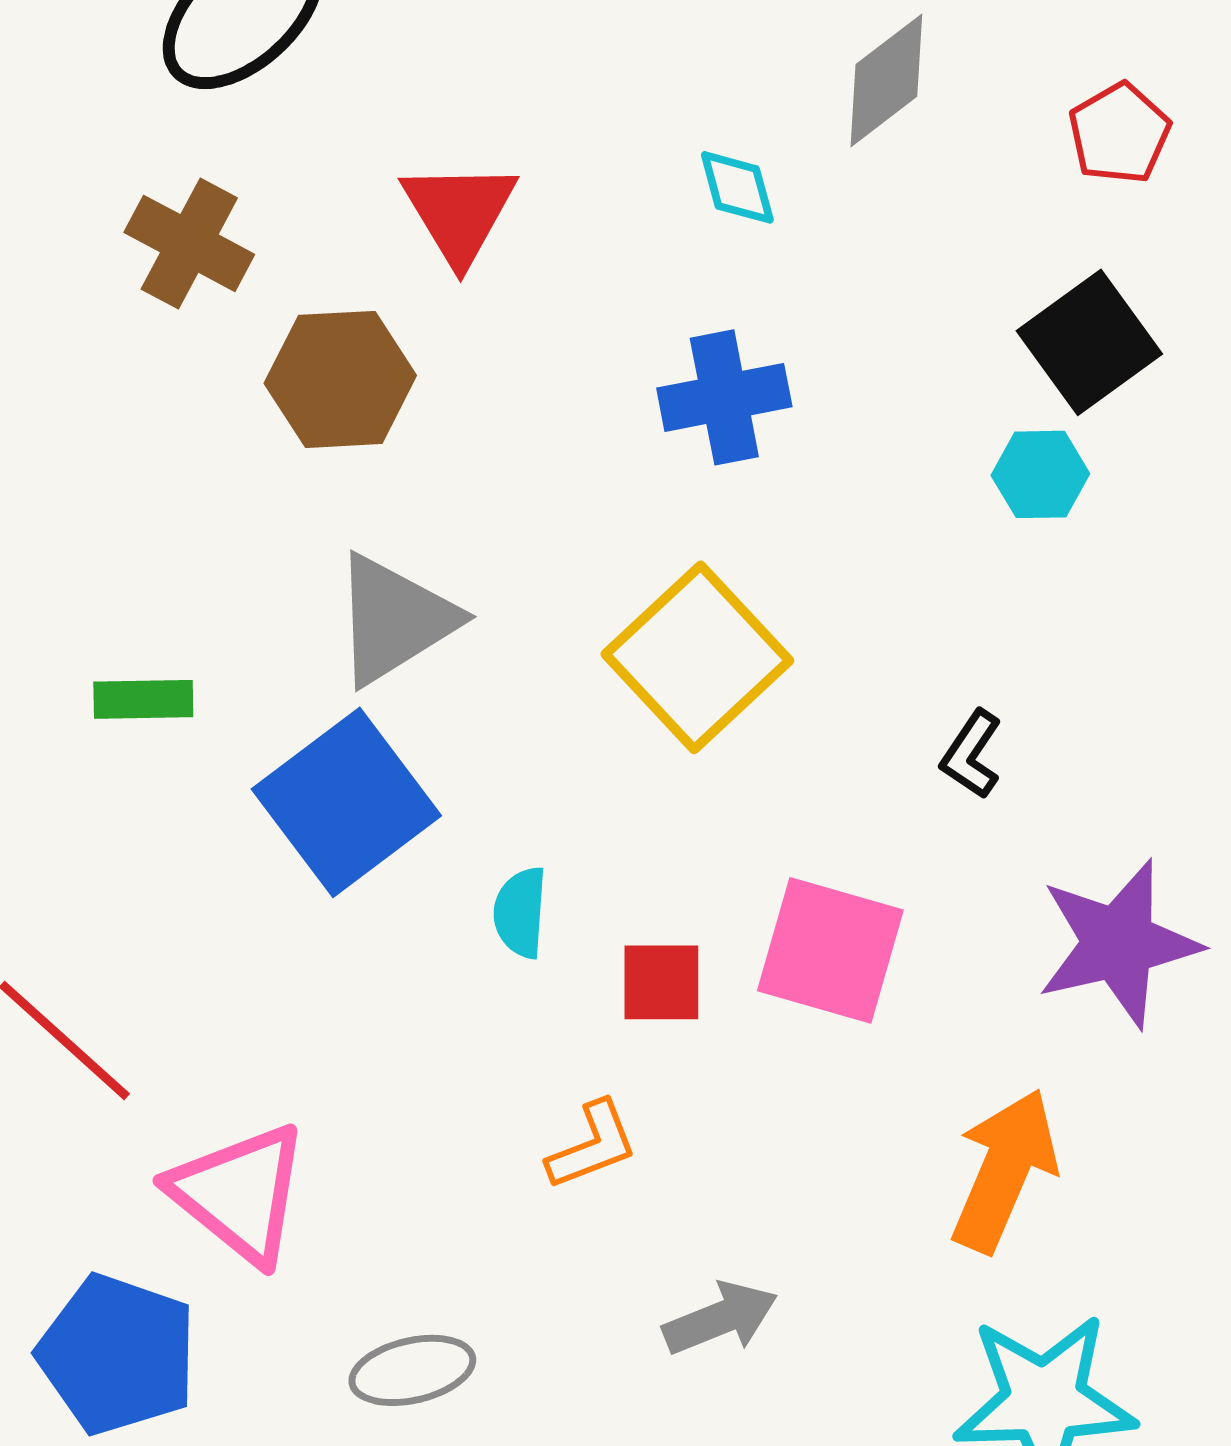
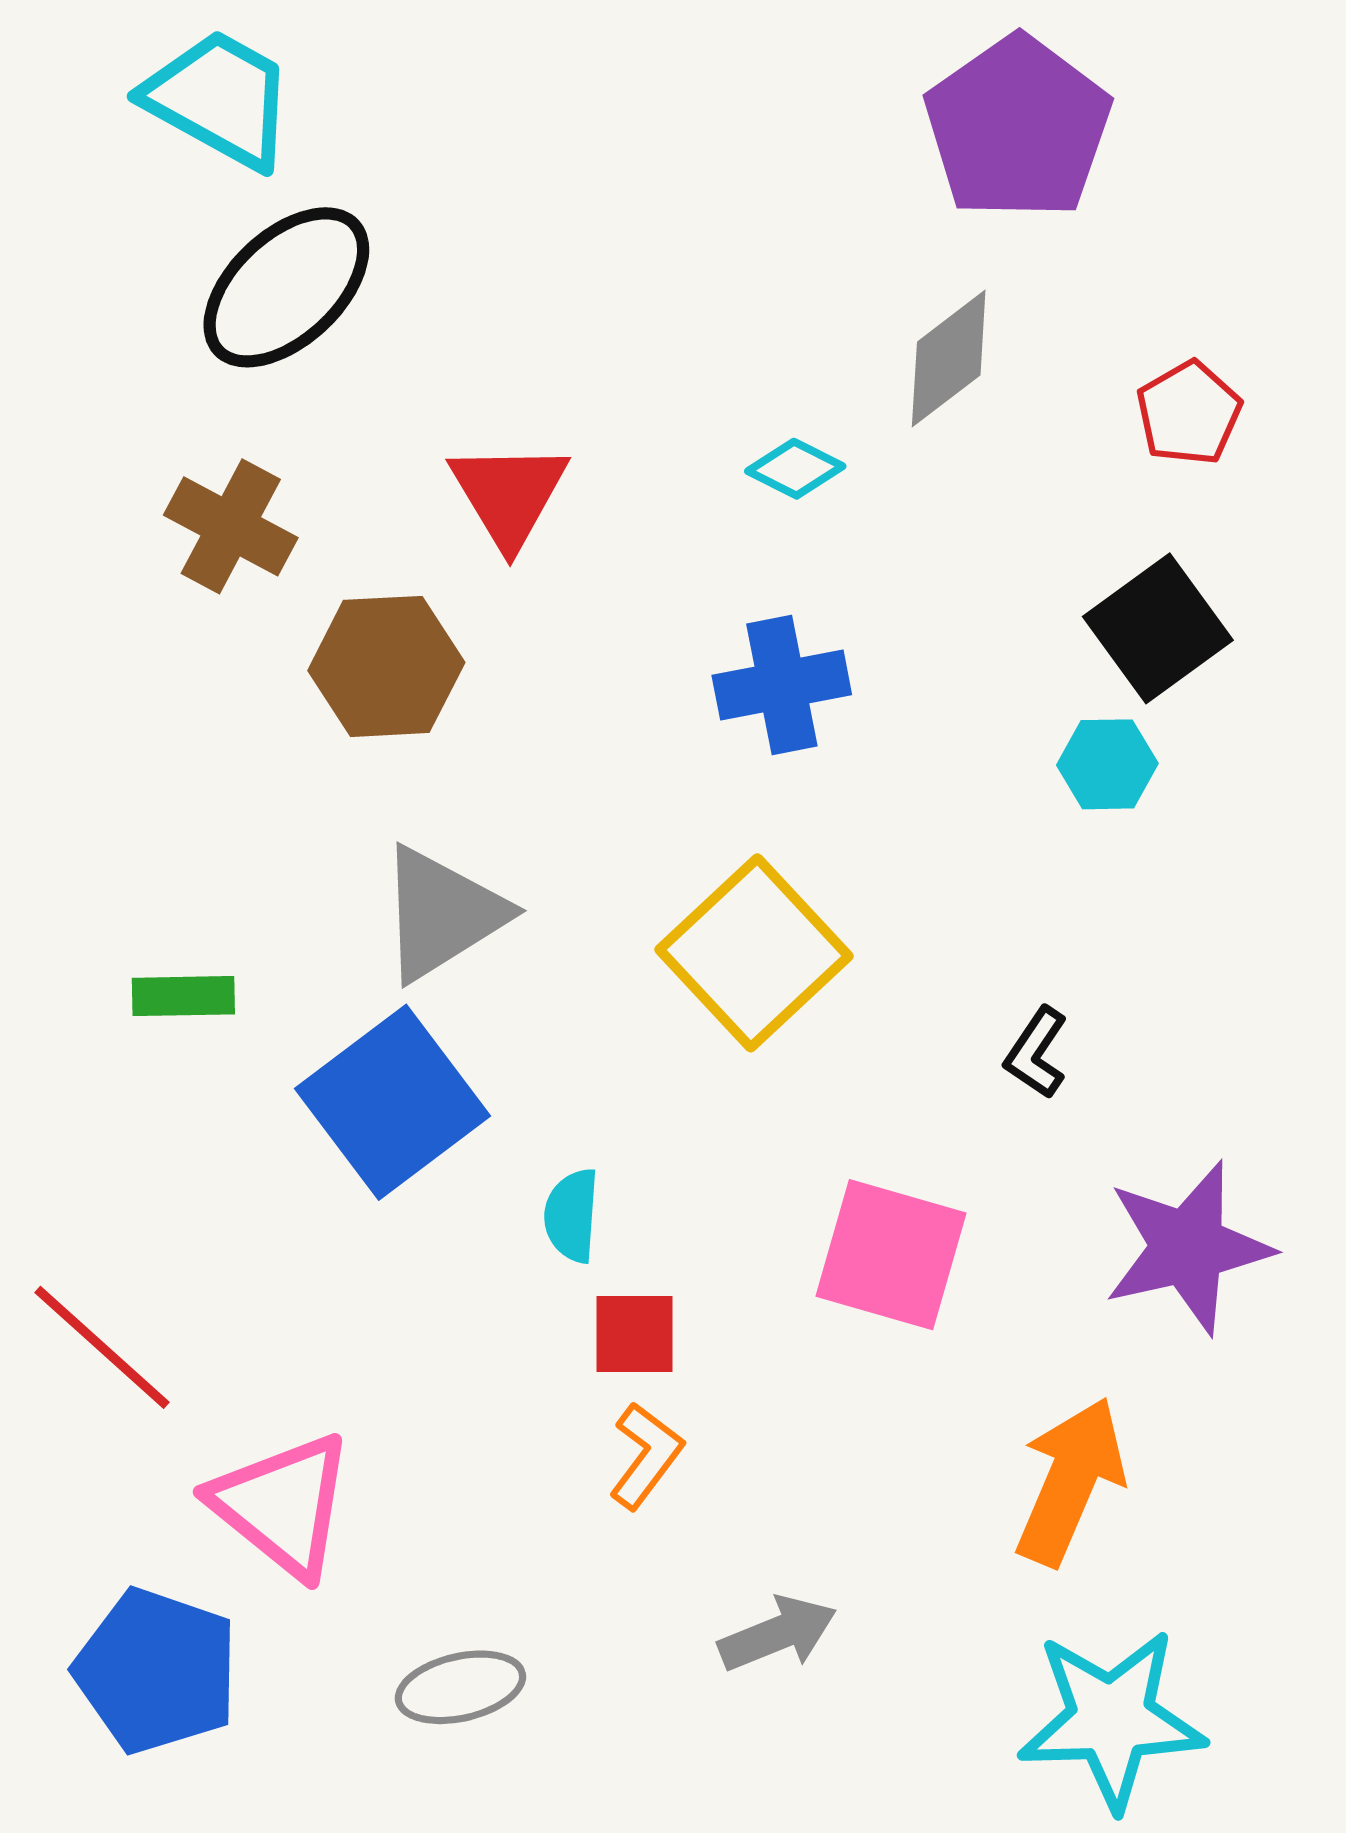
cyan diamond: (737, 187) -> (795, 469), turned -48
red square: (661, 982) -> (635, 1334), moved
orange L-shape: (592, 1145) -> (646, 1456), turned -32

